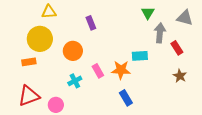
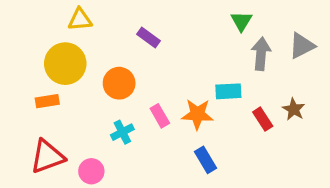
gray triangle: (185, 18) -> (302, 46), moved, turned -42
purple rectangle: (91, 23) -> (148, 38), turned -32
red rectangle: (177, 48) -> (263, 119), moved
brown star: (180, 76) -> (294, 109), moved

